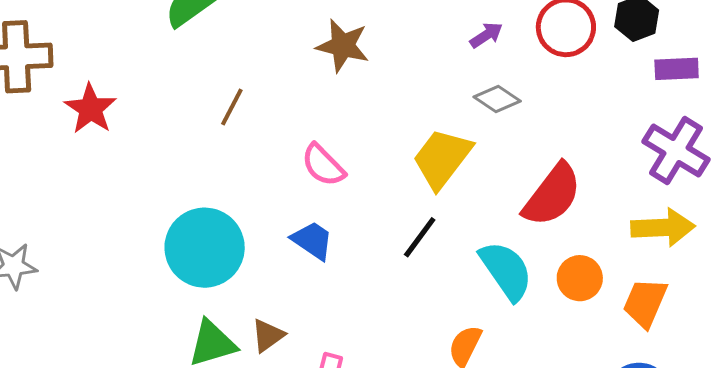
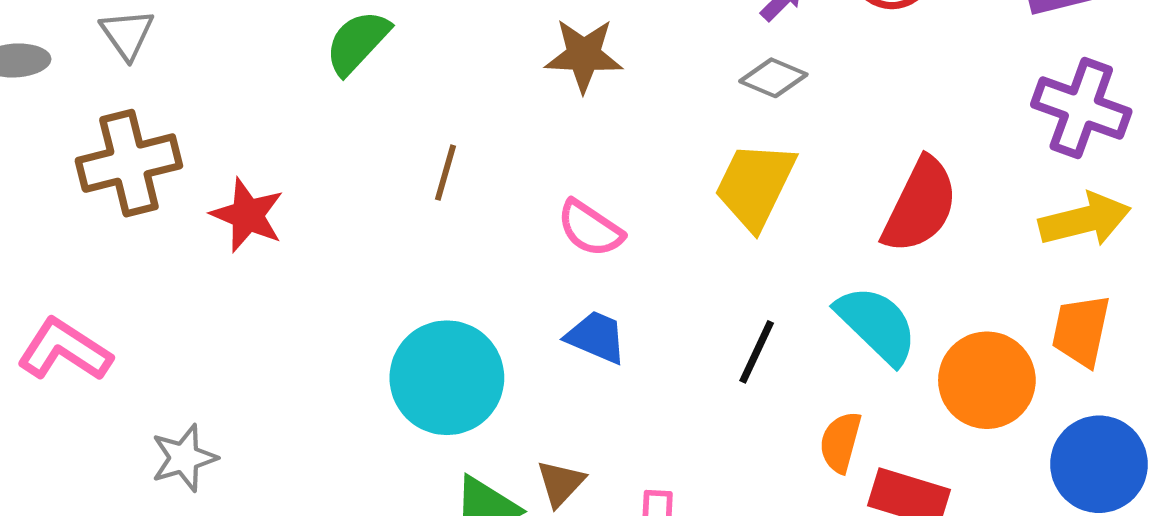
gray diamond: (497, 99) -> (773, 78), moved
black line: (420, 237) -> (757, 352), moved
orange circle: (580, 278) -> (987, 380), moved, size x1.5

